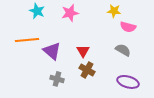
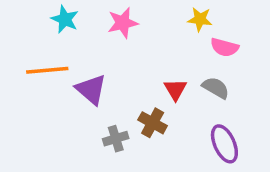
red triangle: (83, 51) -> (175, 89), moved
gray cross: (57, 79) -> (116, 139), moved, turned -32
purple ellipse: (128, 82) -> (224, 144), turned 50

